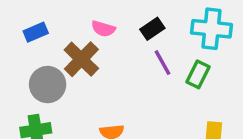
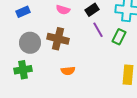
brown cross: (81, 59) -> (58, 39), moved, turned -30

